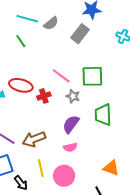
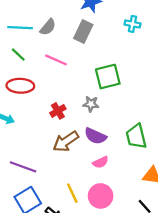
pink line: (61, 76) -> (56, 60), moved
red ellipse: (21, 85) -> (20, 86), moved
green trapezoid: (103, 115) -> (136, 136), moved
purple semicircle: (71, 124) -> (95, 136), turned -90
brown arrow: (34, 139) -> (66, 141), moved

